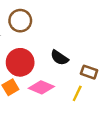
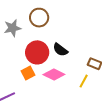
black semicircle: (59, 58) -> (60, 50), moved

